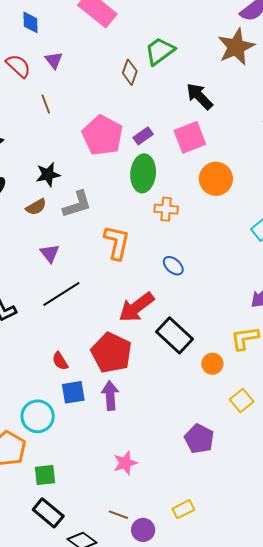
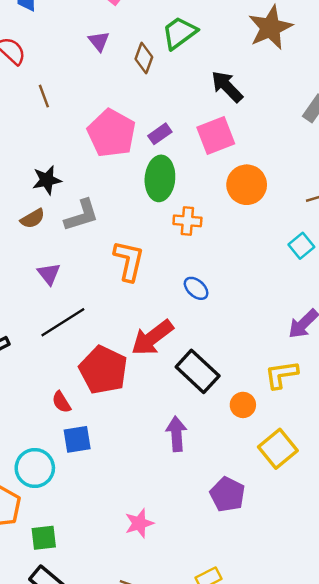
purple triangle: (54, 60) -> (99, 41), moved
red pentagon: (111, 353) -> (103, 370), moved
purple arrow: (110, 395) -> (176, 434), moved
yellow square: (242, 401) -> (278, 449), size x1.4

